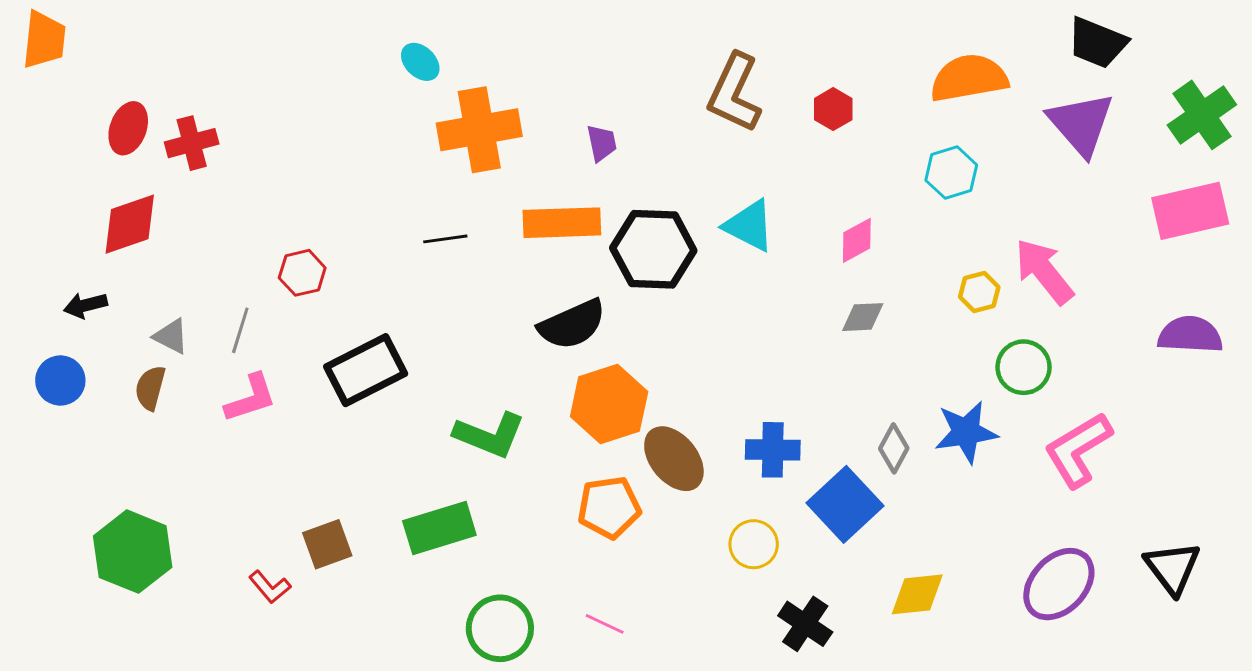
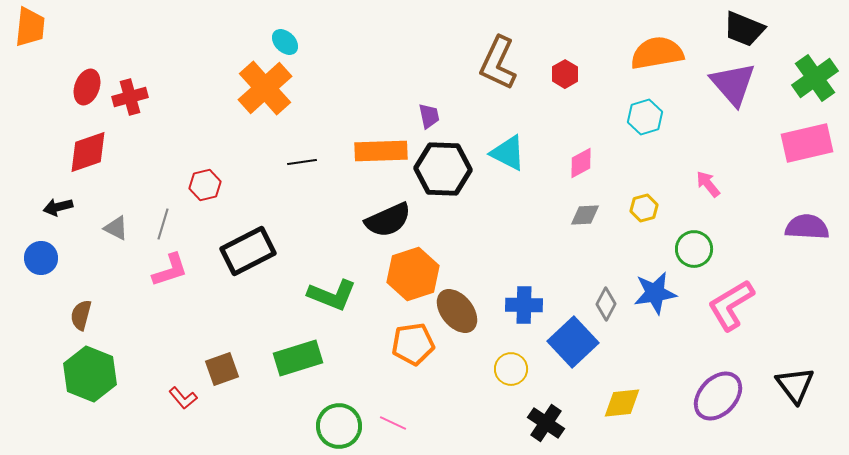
orange cross: (479, 130) -> (265, 88), moved, turned -32
purple trapezoid: (602, 143) -> (429, 116), moved
pink arrow: (1044, 271) -> (708, 184), size x0.6
yellow hexagon: (979, 292) -> (644, 208), moved
brown semicircle: (150, 388) -> (81, 315), moved
pink line: (605, 624) -> (393, 423), moved

